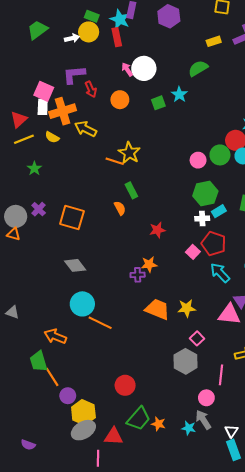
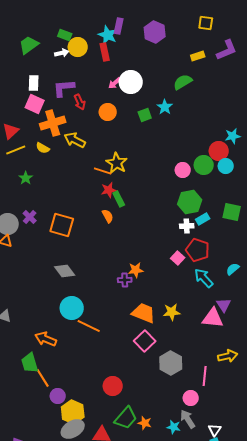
green rectangle: (92, 16) -> (65, 35), moved
pink arrow: (127, 69) -> (115, 83), turned -96
white rectangle: (43, 107) -> (34, 83), moved
red star: (157, 230) -> (109, 190), moved
pink square: (197, 338) -> (145, 341), moved, size x1.5

